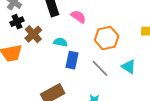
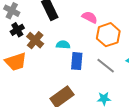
pink semicircle: (78, 17) -> (90, 17), moved

